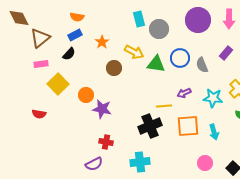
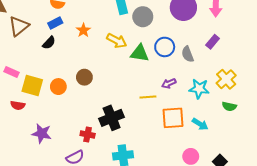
pink rectangle: (41, 64) -> (11, 72), moved, turned 32
brown circle: (114, 68) -> (84, 77), moved
yellow square: (58, 84) -> (32, 86), moved, turned -30
orange circle: (86, 95) -> (58, 87), moved
purple star: (102, 109) -> (42, 133), moved
black cross: (150, 126) -> (112, 118), moved
cyan arrow: (214, 132) -> (200, 124), turned -42

